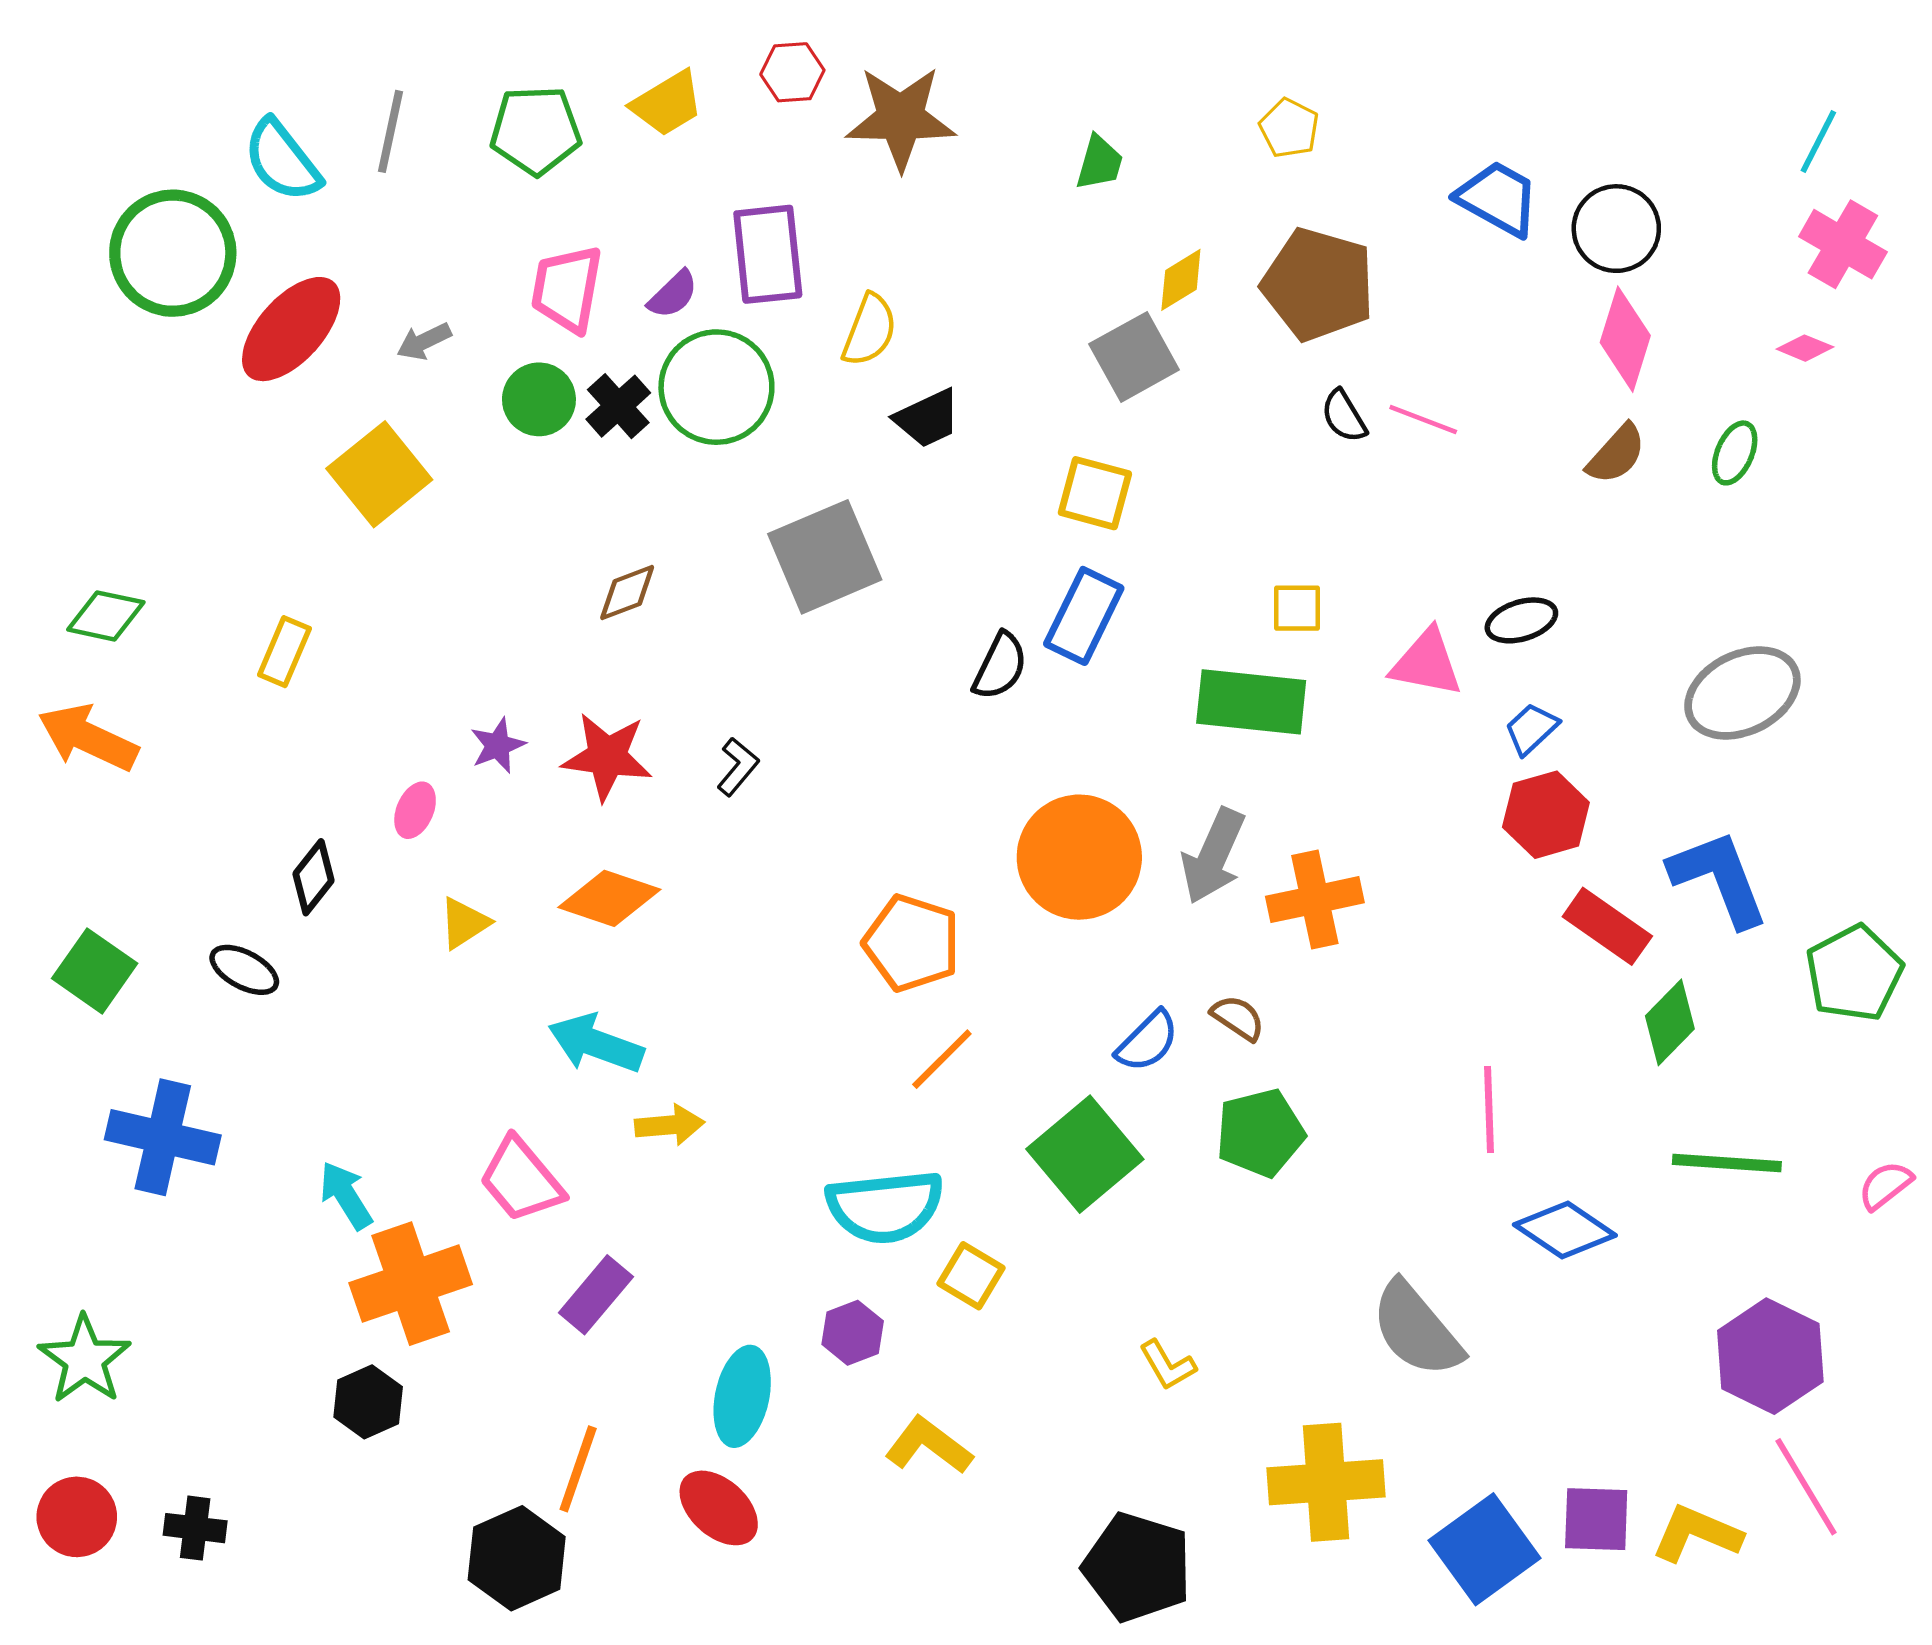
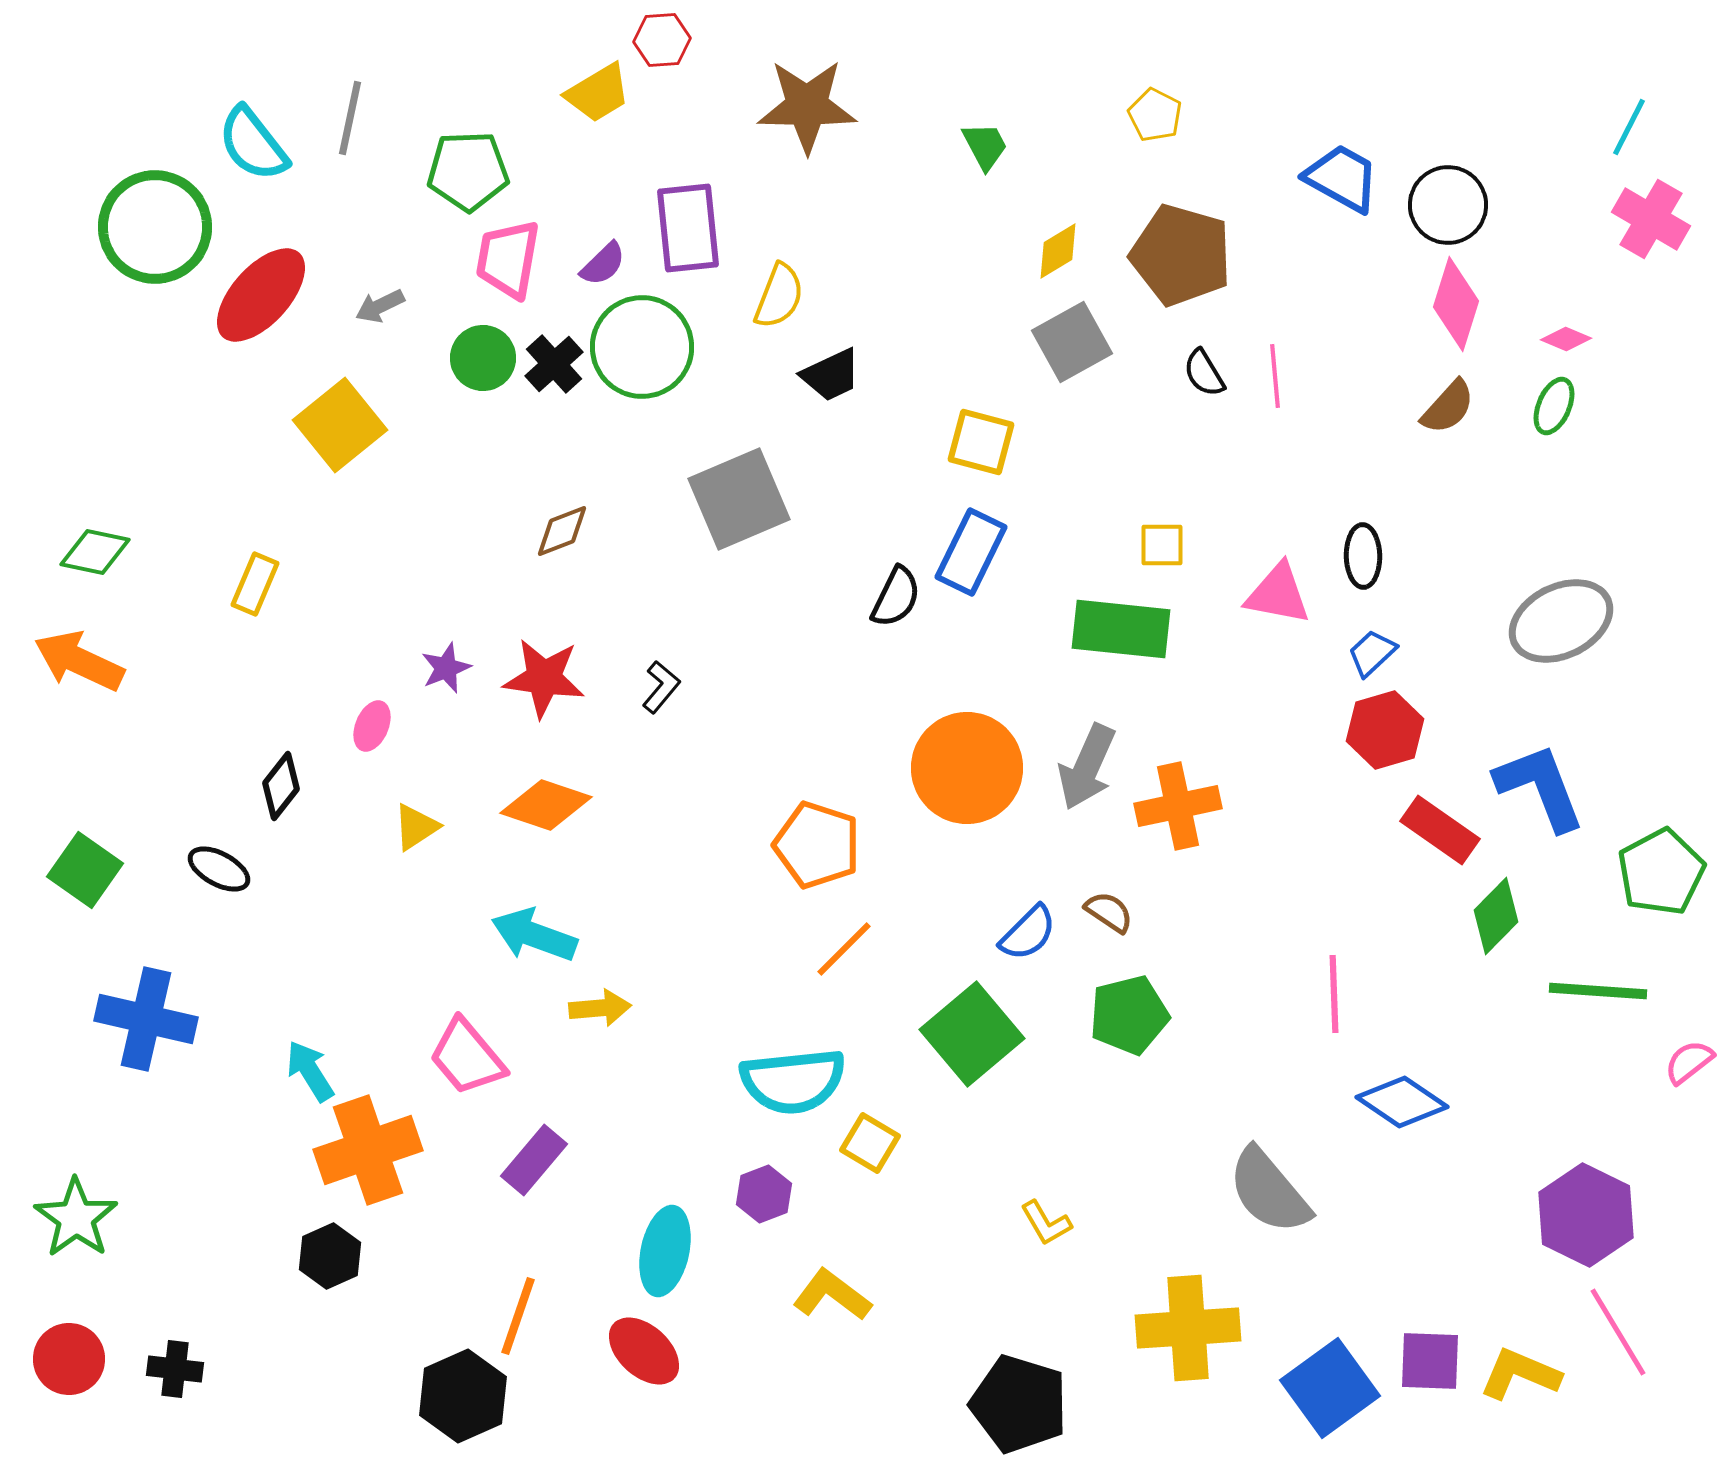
red hexagon: (792, 72) -> (662, 40), moved
green pentagon: (536, 130) -> (468, 171), moved
green trapezoid: (1099, 163) -> (985, 146), turned -44
pink diamond: (1805, 348) -> (1566, 339), moved
gray square: (1134, 357) -> (1072, 342), moved
pink line: (1423, 419) -> (1275, 376), turned 64
black ellipse: (1521, 620) -> (1363, 556), turned -74
green line: (1727, 1163) -> (1598, 991), moved

